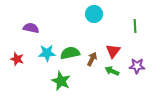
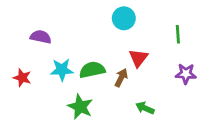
red triangle: (113, 51) -> (138, 58), moved
purple star: (137, 66) -> (186, 74), moved
green arrow: (112, 71) -> (145, 108), moved

